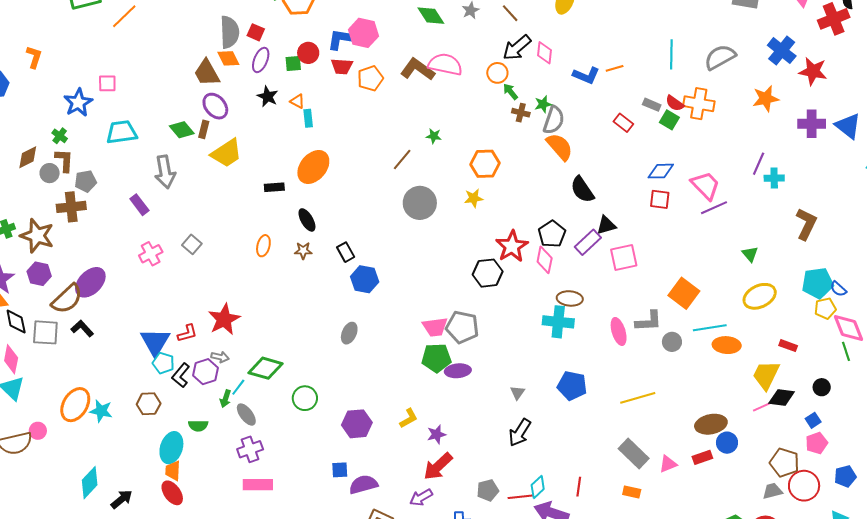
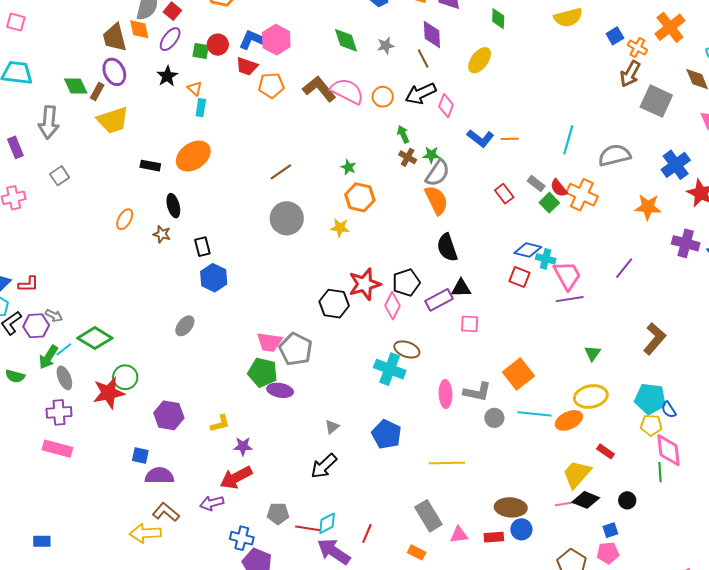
orange circle: (497, 73) -> (383, 97), moved
green star: (434, 136) -> (348, 167), moved
cyan cross: (774, 178) -> (546, 259), moved
gray square: (192, 244) -> (60, 176), moved
pink square: (624, 258) -> (470, 324), size x0.7
red star: (224, 319) -> (109, 393), moved
orange ellipse: (727, 345) -> (569, 420), moved, turned -44
green arrow: (225, 399) -> (48, 357), size x1.4

